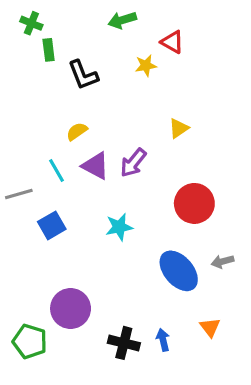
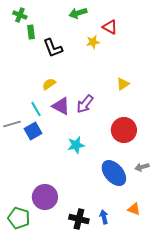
yellow triangle: (179, 128) -> (123, 84), moved
blue square: (52, 225) -> (33, 131), moved
orange triangle: (210, 327) -> (134, 209), turned -32

